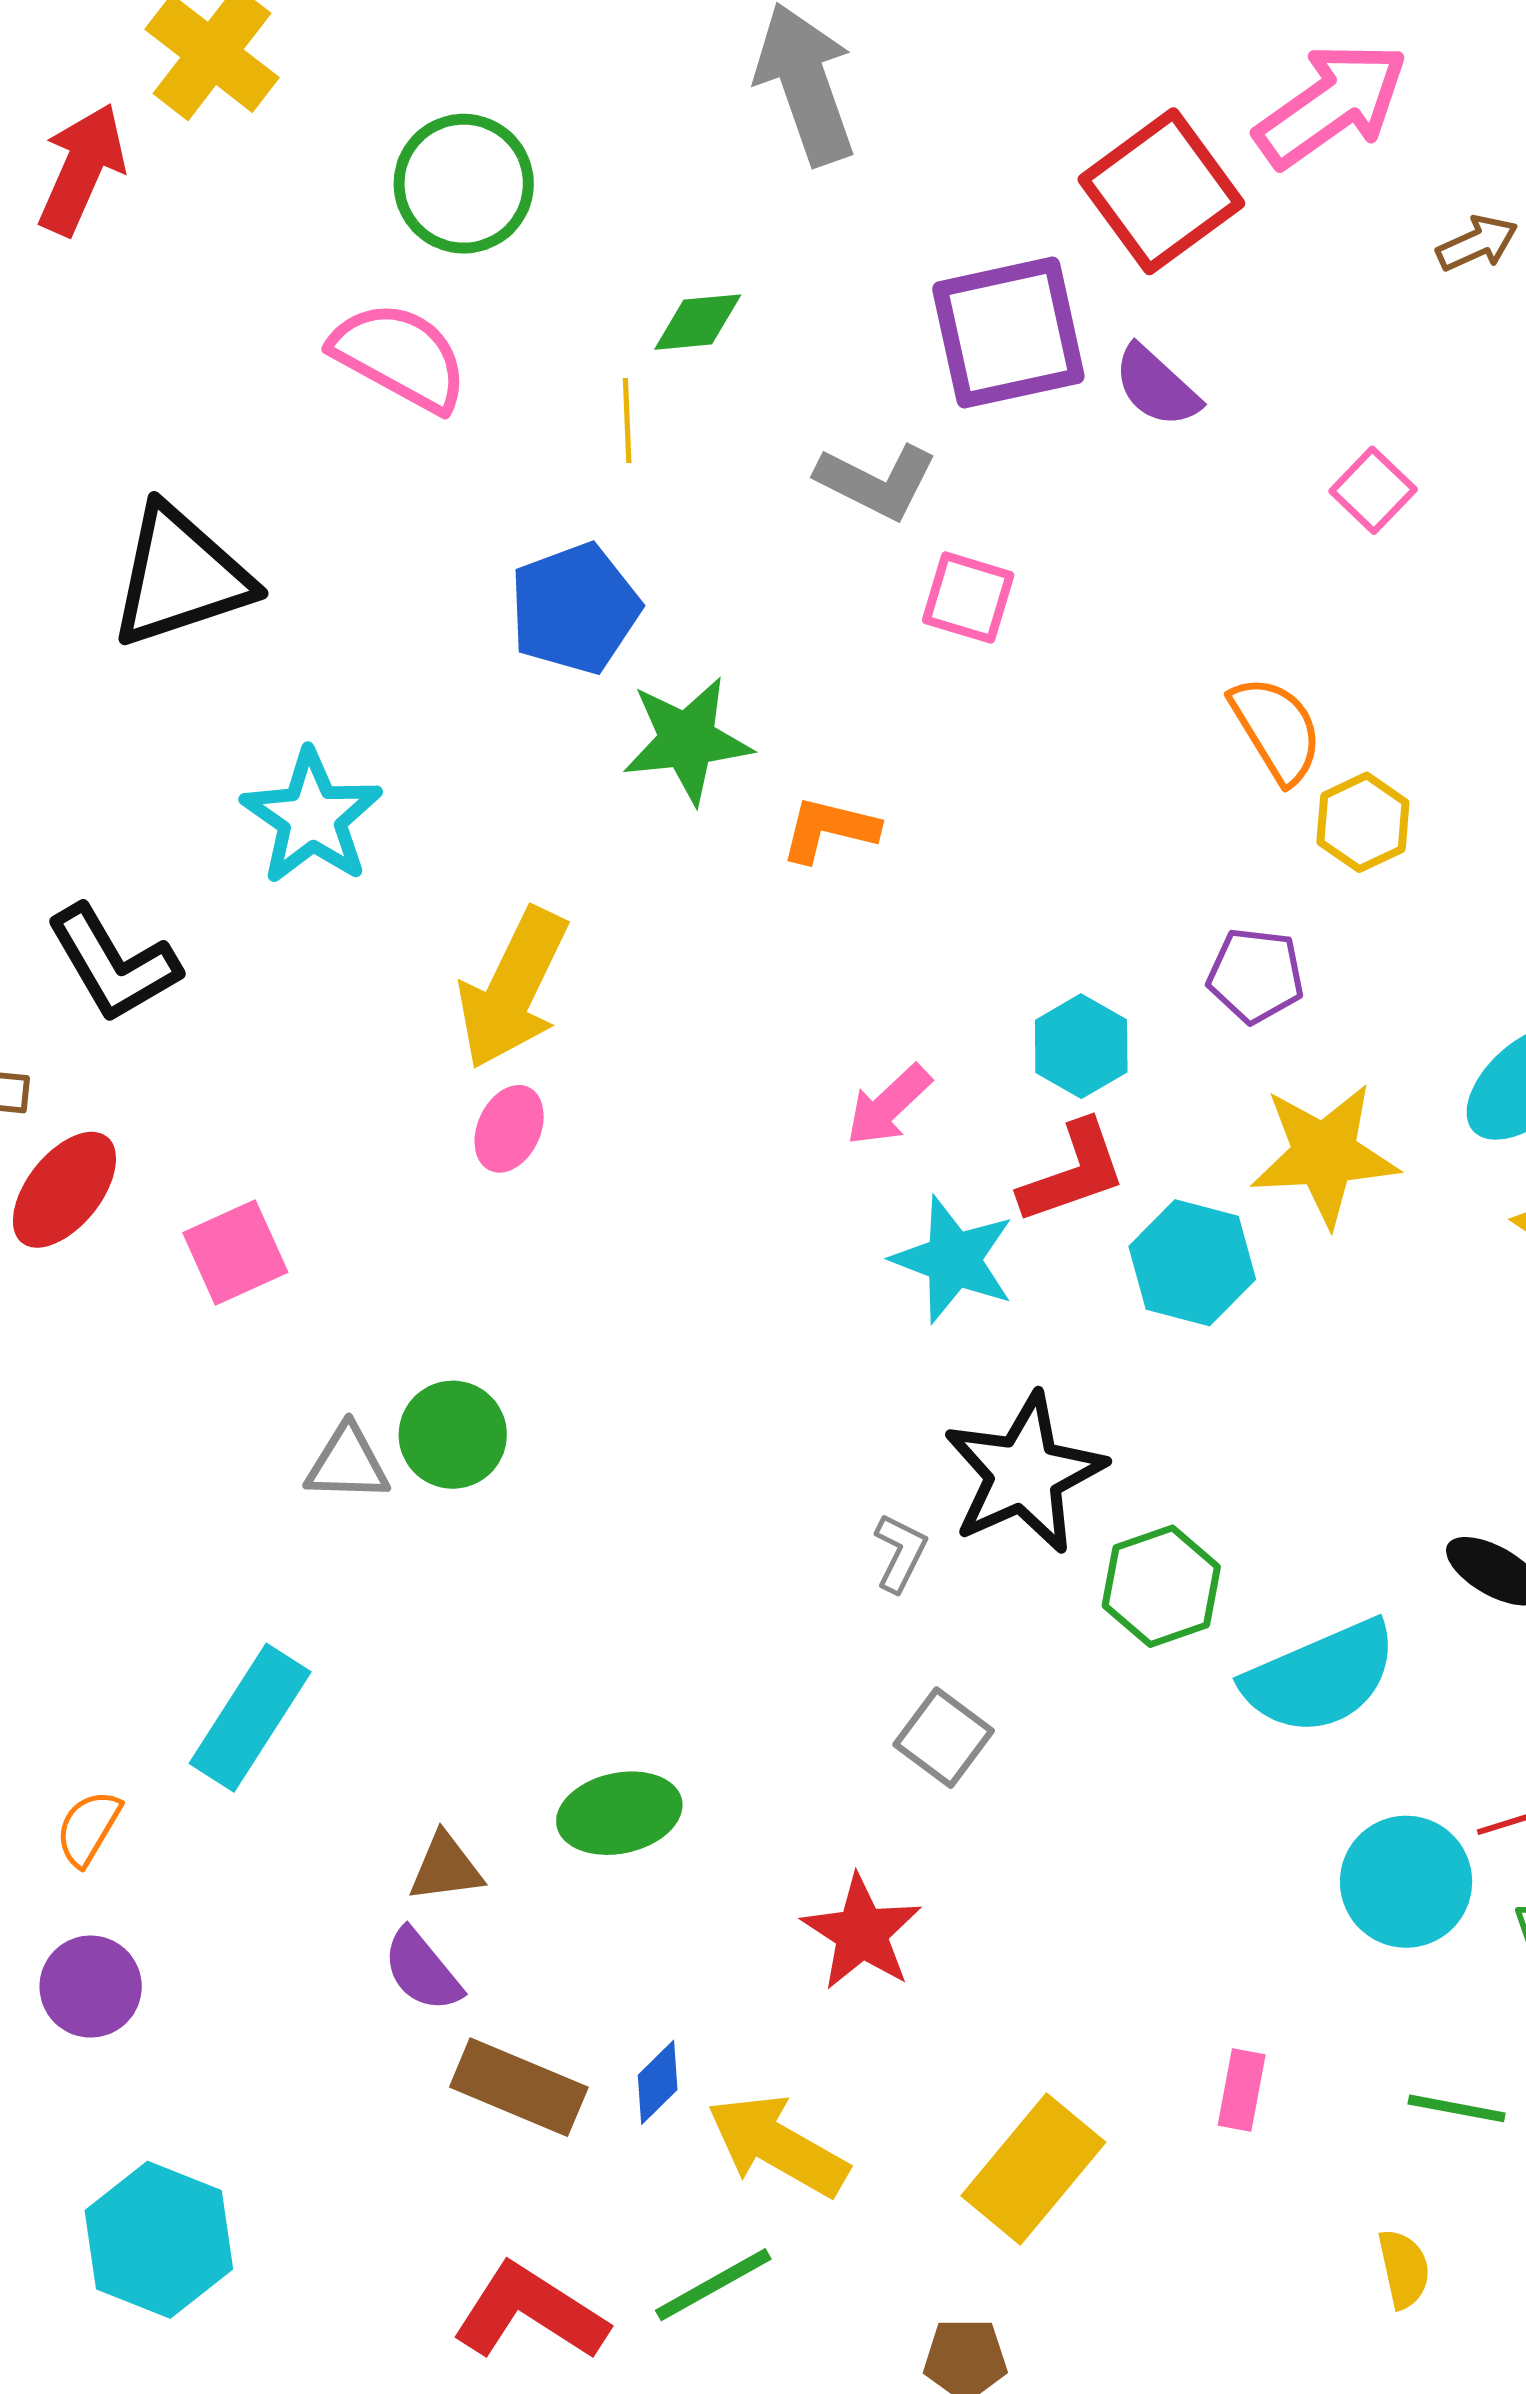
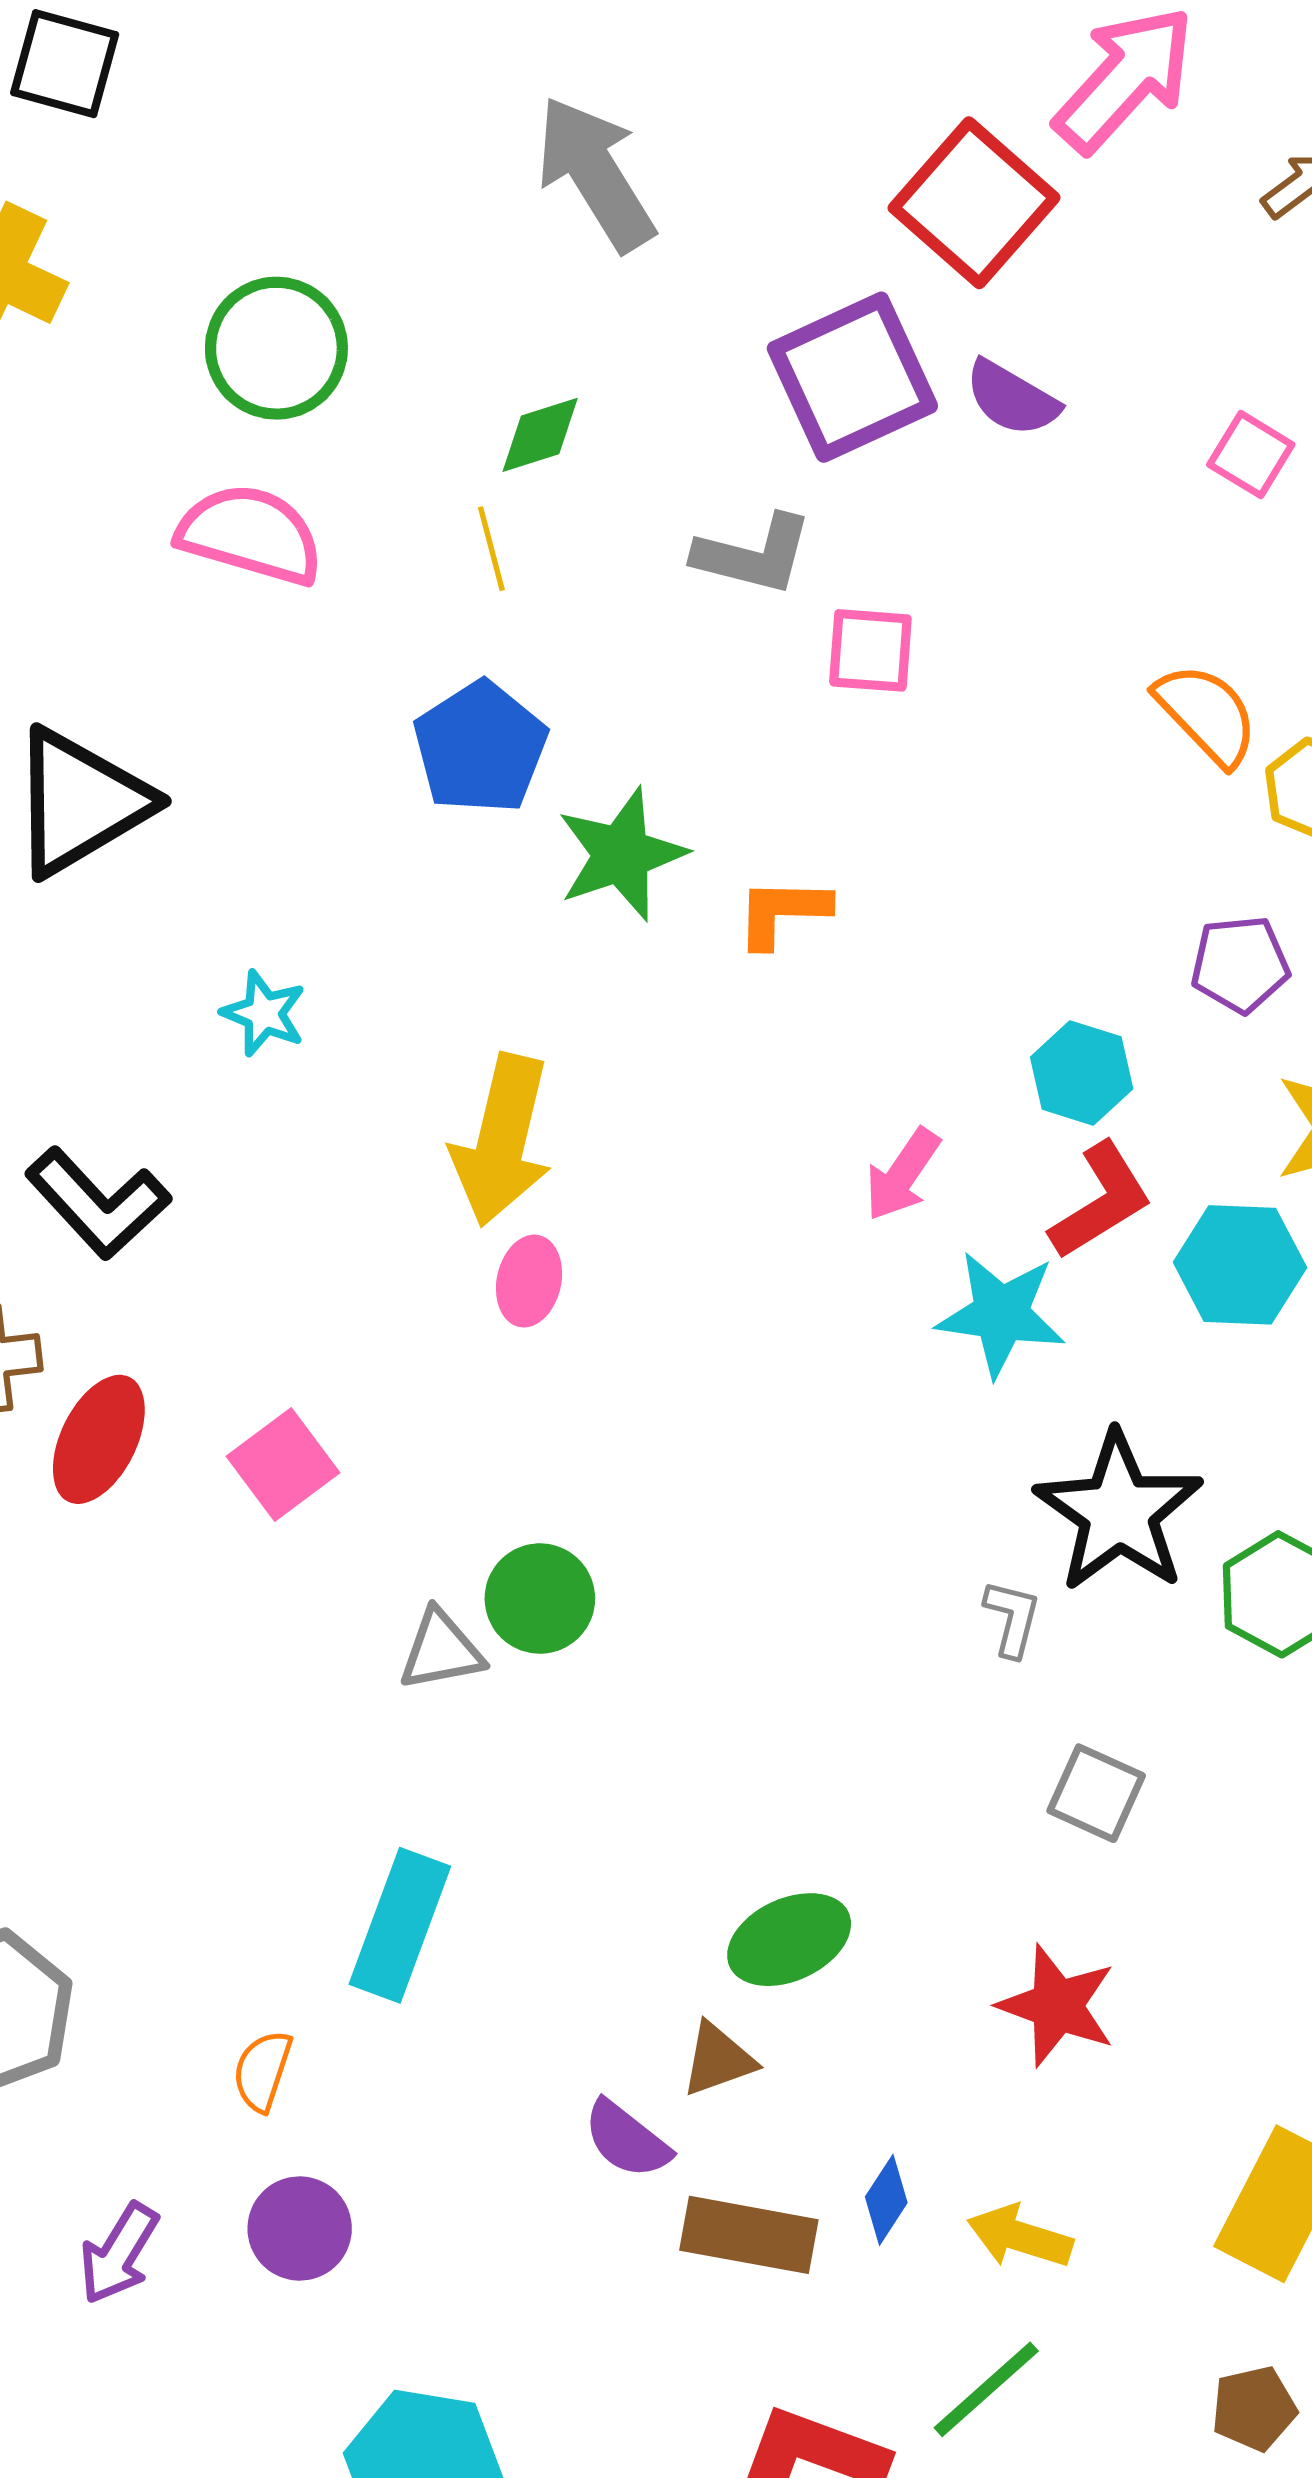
cyan star: (312, 817) -> (264, 1013), size x0.6
brown triangle: (446, 1868) -> (718, 2059), moved
yellow arrow: (778, 2146) -> (1020, 2236), size x0.7

